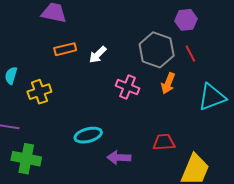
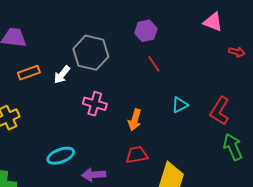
gray hexagon: (157, 50) -> (91, 53), moved
orange arrow: (168, 83) -> (135, 120), moved
cyan triangle: (212, 97) -> (180, 105), size x0.6

